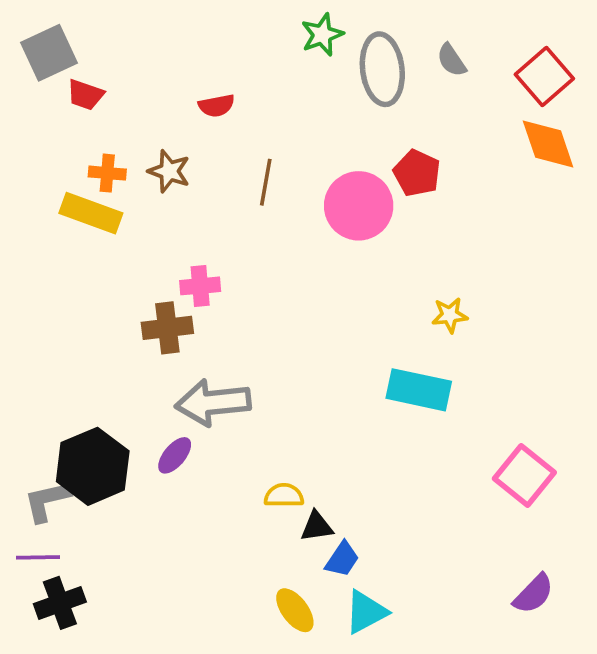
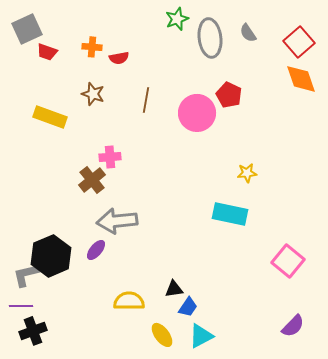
orange cross: (107, 173) -> (92, 47), moved
brown cross: (167, 328) -> (92, 180), turned -32
yellow semicircle: (284, 495) -> (129, 301), moved, size x1.4

